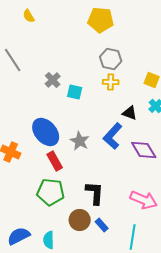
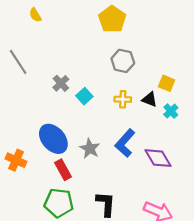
yellow pentagon: (101, 20) -> (112, 19), turned 30
yellow cross: (111, 82) -> (123, 99), moved
cyan square: (75, 92) -> (84, 96), turned 35
black triangle: (130, 113) -> (149, 99), moved

